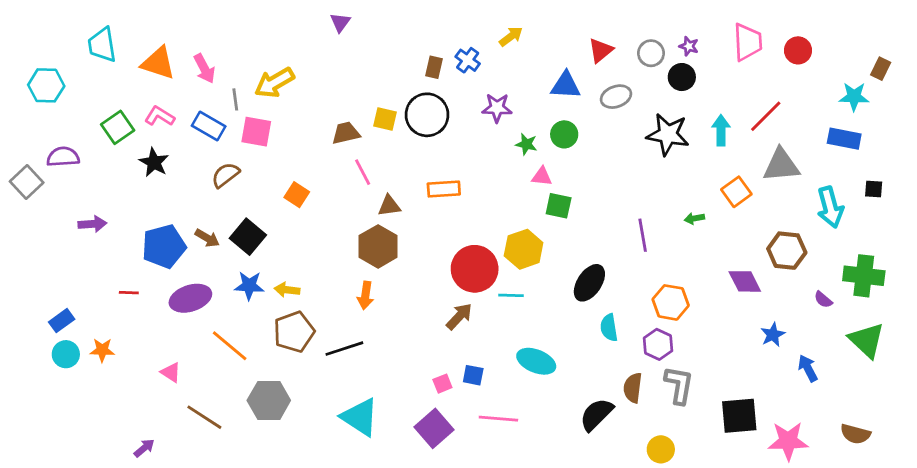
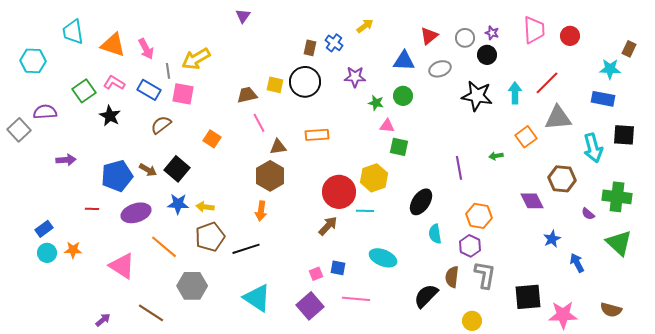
black square: (874, 189) -> (624, 135), size x1.6
pink triangle: (171, 372) -> (122, 266), size x1.8
brown line: (204, 417) -> (151, 313), moved

